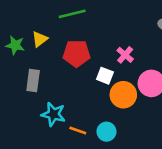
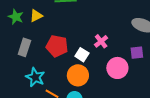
red pentagon: (77, 53) -> (57, 46), moved
orange circle: (123, 95) -> (78, 75), moved

